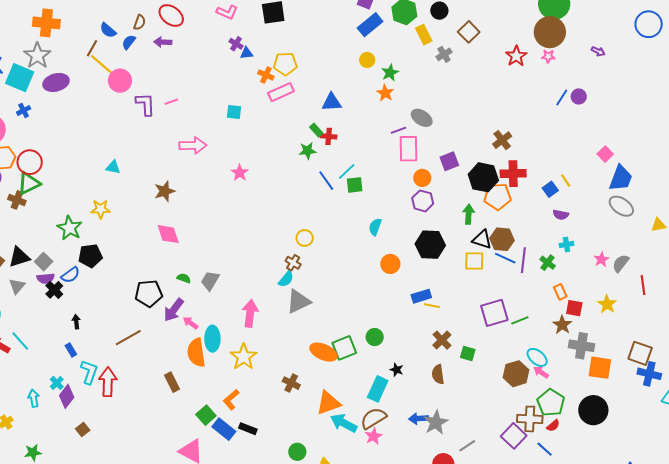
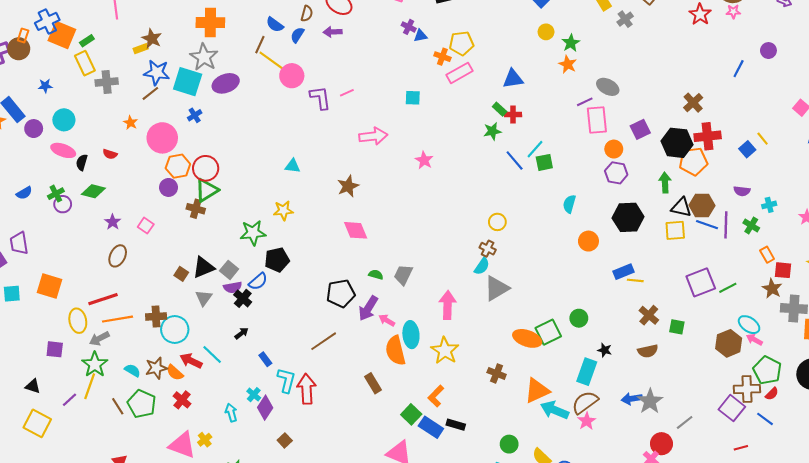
blue line: (562, 97) -> (739, 69), moved
purple semicircle: (561, 215) -> (742, 191), moved
green star: (70, 228) -> (253, 233), turned -30
black arrow: (76, 322) -> (242, 333), moved, turned 64
brown semicircle: (438, 374) -> (648, 351), turned -90

